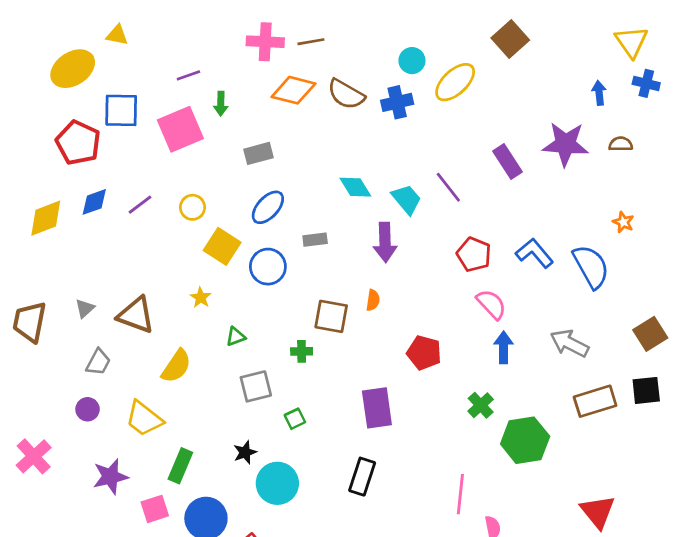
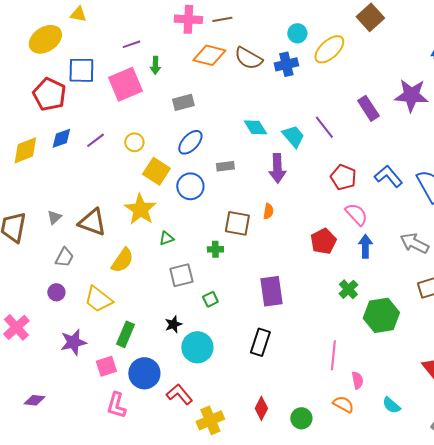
yellow star: (201, 298) -> (140, 209), size x2.0
red pentagon: (424, 353) -> (323, 241), moved, turned 30

